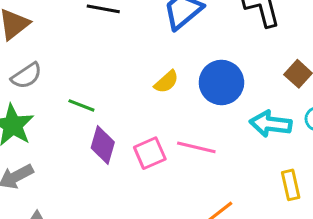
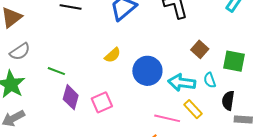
blue circle: (221, 82) -> (147, 71), moved
pink line: (196, 147) -> (167, 118), moved
yellow rectangle: (291, 185) -> (193, 109), moved, turned -30

